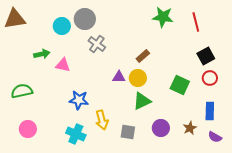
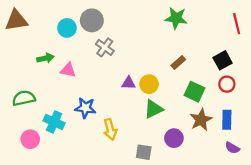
red line: (196, 22) -> (237, 24), moved
brown rectangle: (143, 56) -> (178, 63), moved
brown star: (190, 128) -> (201, 120), moved, size x1.5
gray square: (128, 132) -> (144, 152), moved
cyan cross: (76, 134) -> (54, 122), moved

